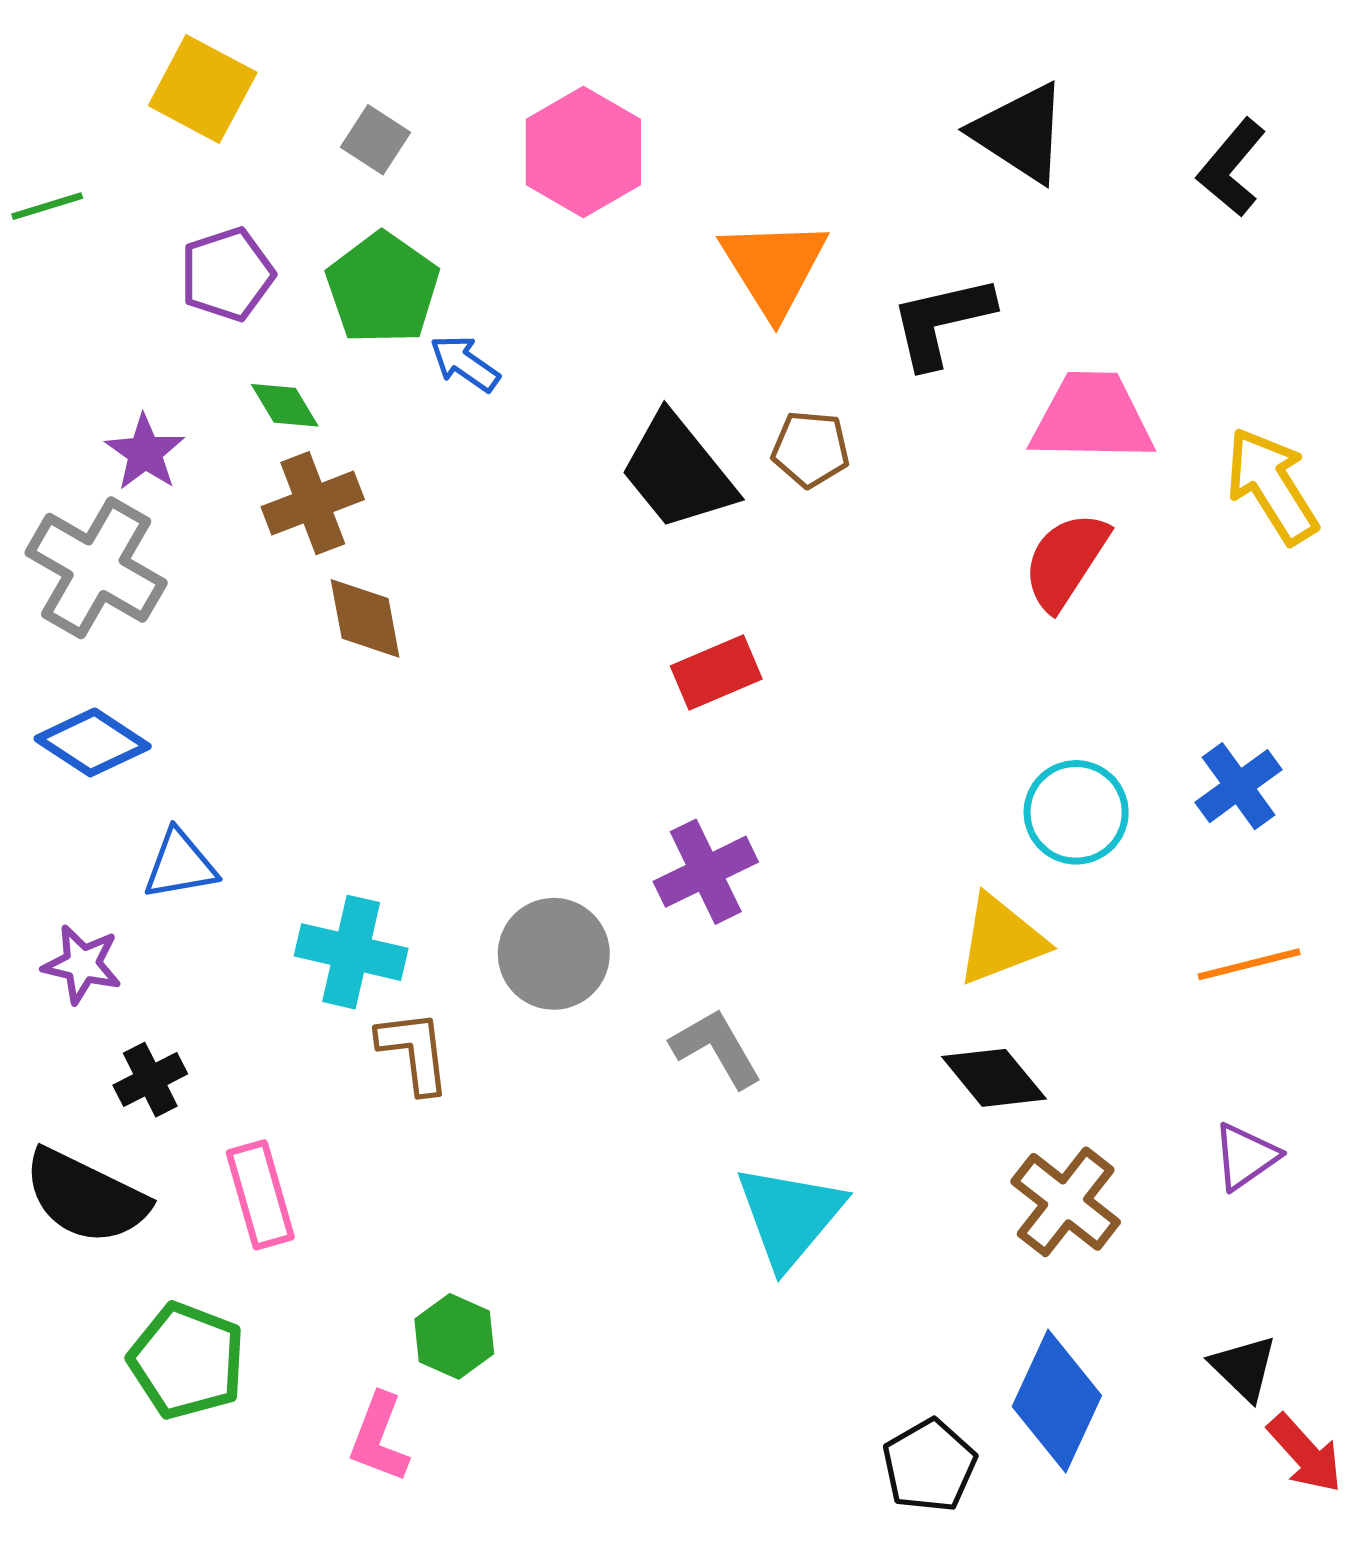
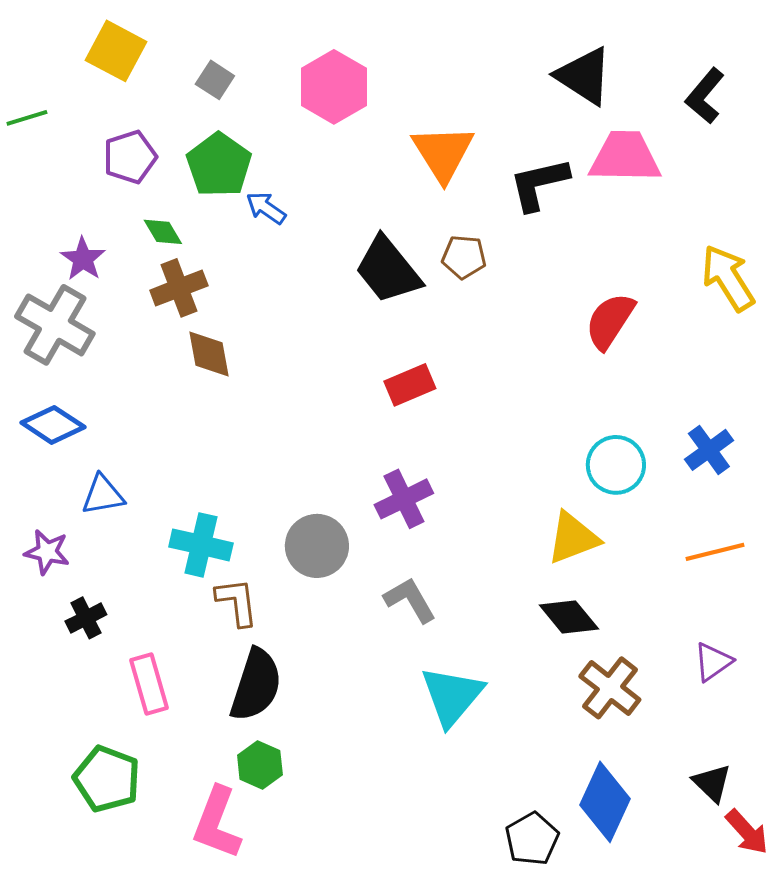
pink trapezoid: (1092, 418) -> (625, 157), moved
black semicircle: (86, 1197) -> (256, 685), moved, turned -98
pink L-shape: (379, 1438) -> (217, 823), size x1.4

